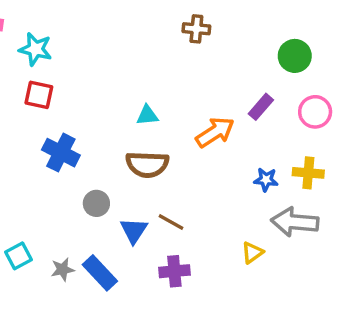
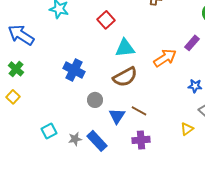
red square: (39, 95) -> (106, 20), moved, turned 36
cyan triangle: (147, 115) -> (125, 48), size x1.5
brown semicircle: (147, 164) -> (125, 77), turned -30

